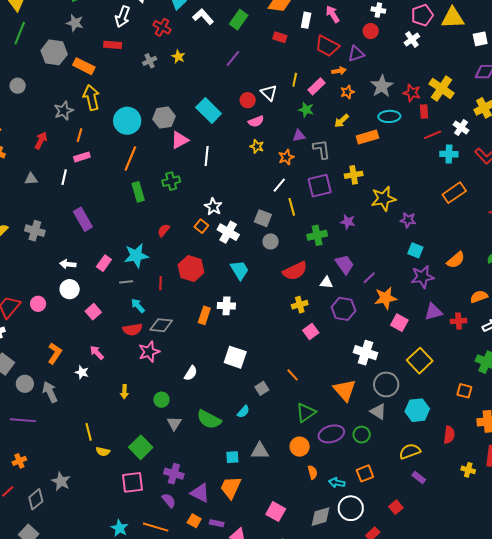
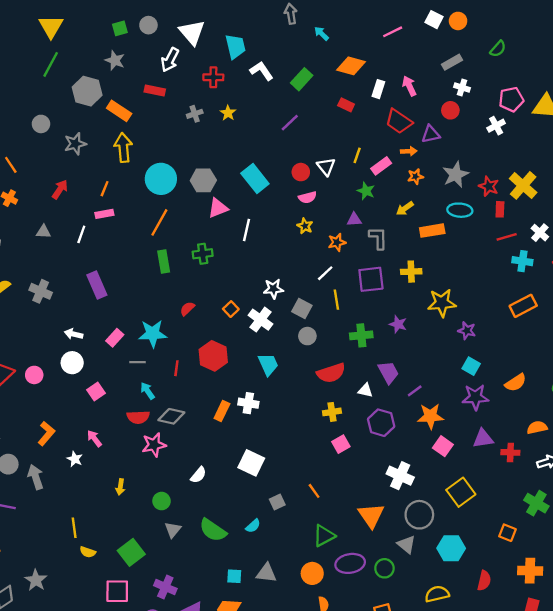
red cross: (162, 27) -> (213, 77), turned -36
gray star: (64, 111) -> (75, 144), moved
white star: (213, 207) -> (273, 289), moved, turned 30

